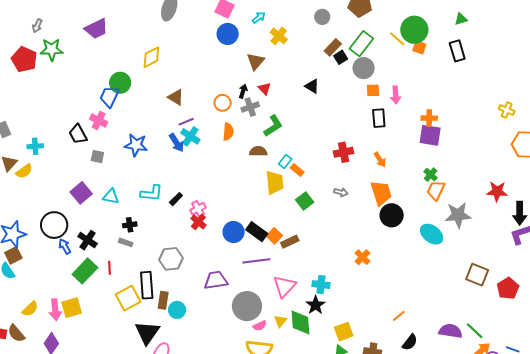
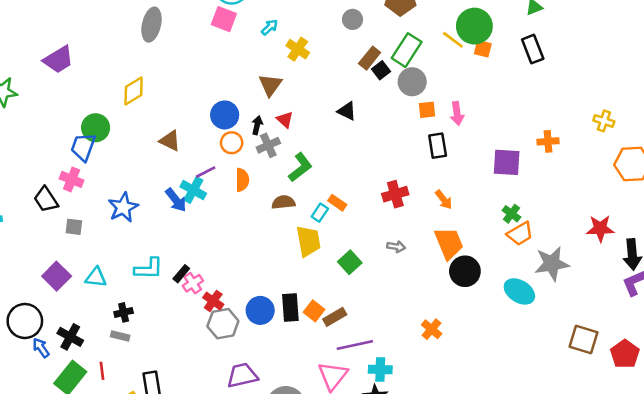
blue circle: (228, 34) -> (225, 115), moved
orange cross: (429, 118) -> (548, 141), moved
purple line: (186, 122) -> (206, 172), moved
blue star: (136, 145) -> (123, 207), turned -30
orange rectangle: (297, 170) -> (337, 203), moved
orange trapezoid: (436, 190) -> (520, 234), turned -140
pink cross: (198, 209) -> (193, 283), moved
black rectangle: (257, 232) -> (290, 307), turned 55
gray hexagon: (171, 259) -> (223, 324), moved
purple line: (256, 261) -> (355, 345), moved

